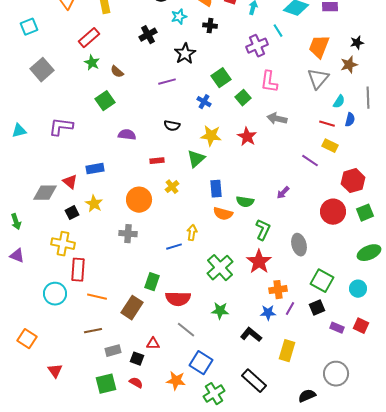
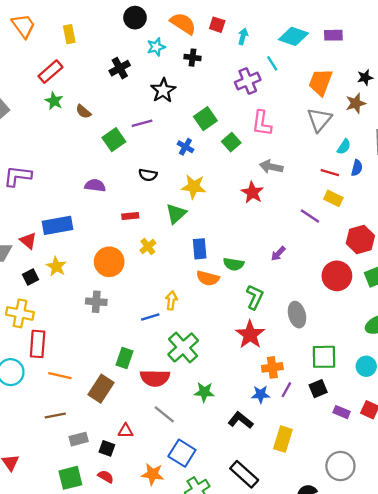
green square: (105, 101) -> (114, 140), moved
red star: (247, 137) -> (252, 193), moved
blue rectangle: (95, 169) -> (58, 225), size x1.4
green cross: (220, 268) -> (183, 347), moved
green square: (322, 281) -> (324, 357), turned -30

